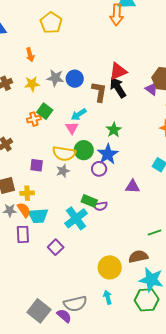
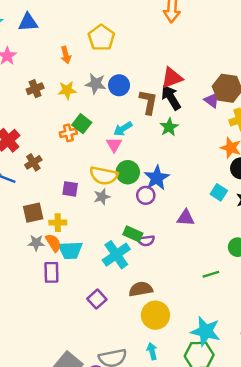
yellow pentagon: (51, 23) -> (101, 38), moved
green star: (114, 130) -> (169, 127), moved
purple square: (56, 247) -> (97, 299), moved
brown semicircle: (138, 257) -> (141, 289), moved

